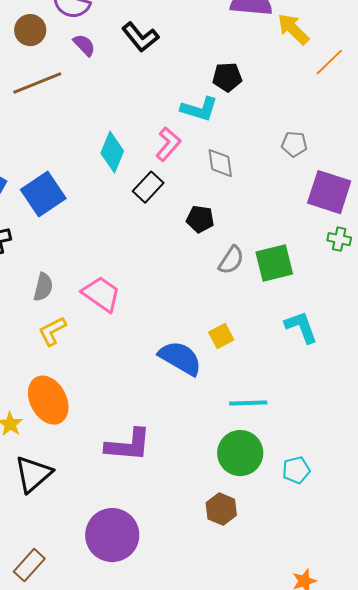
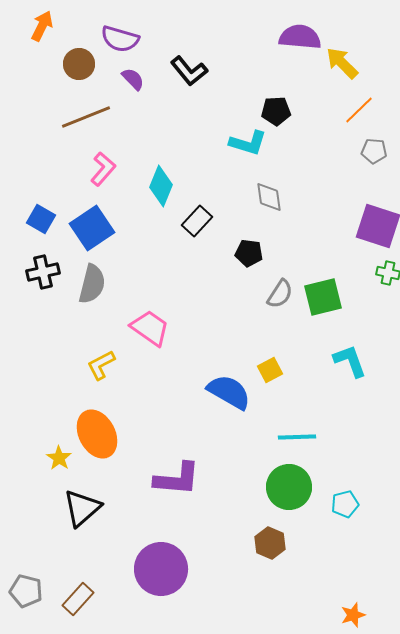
orange line: (329, 62) -> (359, 110), moved
pink L-shape: (168, 144) -> (103, 169), moved
gray pentagon: (294, 144) -> (374, 151), moved
gray semicircle: (43, 287) -> (92, 284), moved, size x1.4

